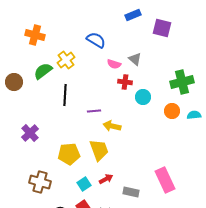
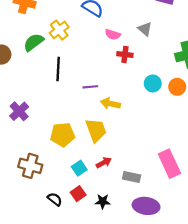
gray triangle: (135, 59) -> (145, 29), moved
cyan circle: (143, 97) -> (153, 83), moved

